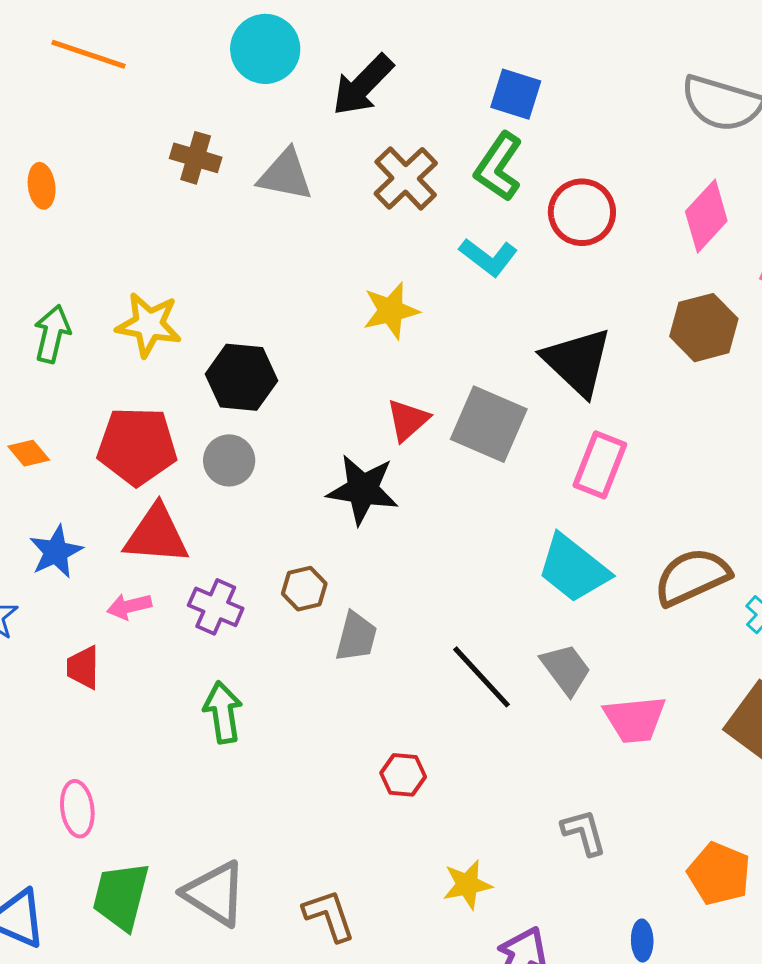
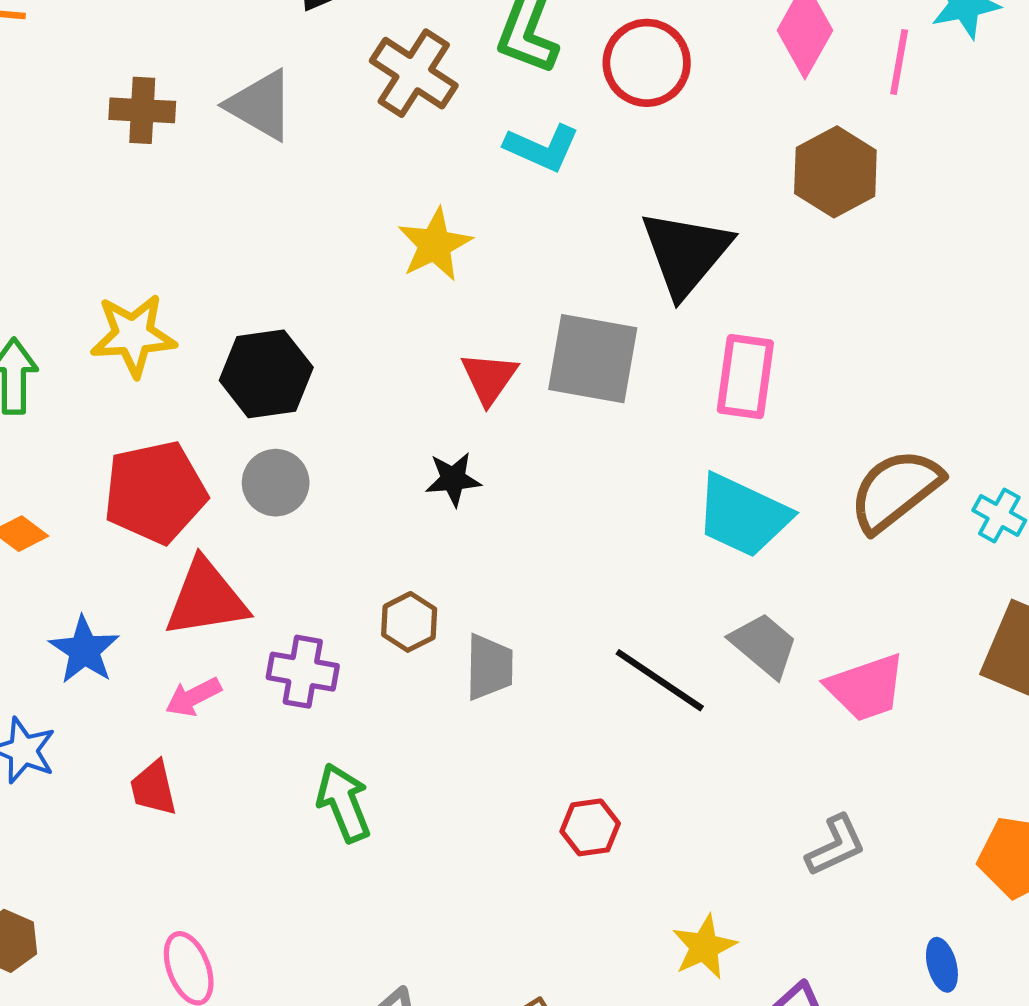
gray triangle: (285, 175) -> (261, 105), turned 32
black triangle: (577, 362) -> (686, 253), turned 40
black star: (363, 490) -> (453, 479), size x0.6
gray L-shape: (584, 832) -> (836, 846), turned 94

